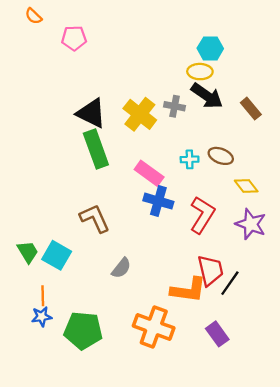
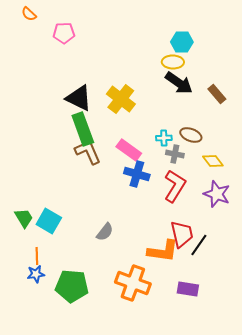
gray cross: (175, 106) -> (175, 154), moved
brown L-shape: (95, 218) -> (88, 152), moved
purple rectangle: (217, 334) -> (188, 289), turned -45

